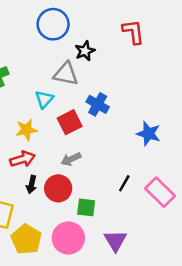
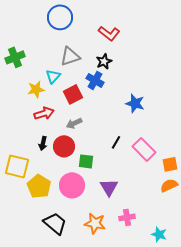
red L-shape: (133, 32) -> (109, 33), moved, turned 135
black star: (85, 51) -> (104, 61), moved
gray triangle: (66, 74) -> (70, 56), turned -30
yellow star: (26, 130) -> (36, 89), moved
red arrow: (23, 159) -> (44, 113), moved

